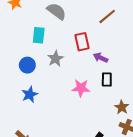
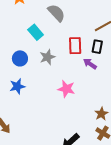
cyan rectangle: (39, 35) -> (36, 32), turned -56
black rectangle: (107, 80) -> (97, 47), moved

